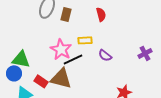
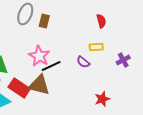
red semicircle: (101, 14) -> (101, 21), moved
yellow rectangle: (85, 40) -> (96, 47), moved
red rectangle: (41, 81) -> (19, 88), size x1.5

